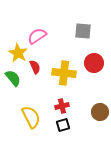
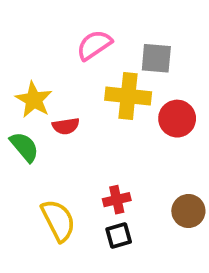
pink semicircle: (37, 36) -> (94, 45), moved
red semicircle: (35, 67) -> (66, 126), turned 104
yellow cross: (64, 73) -> (128, 96), moved

